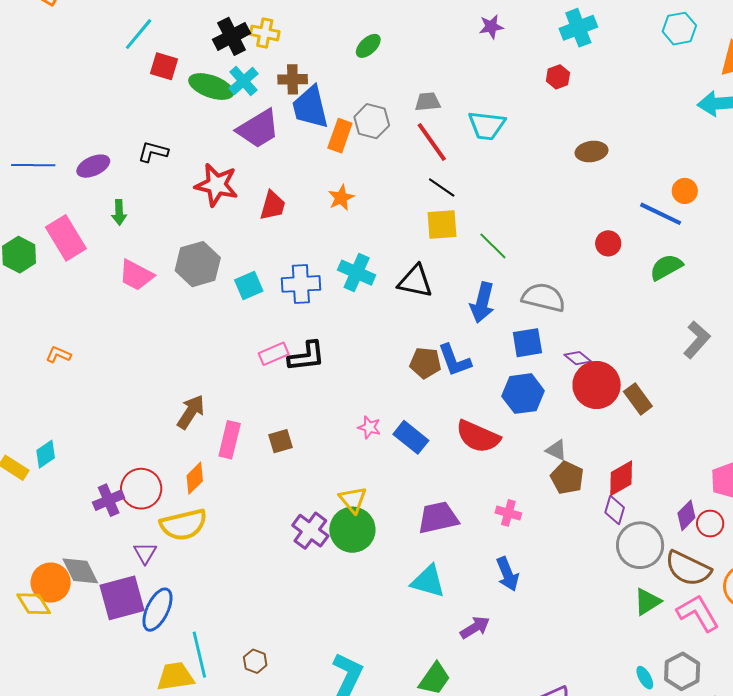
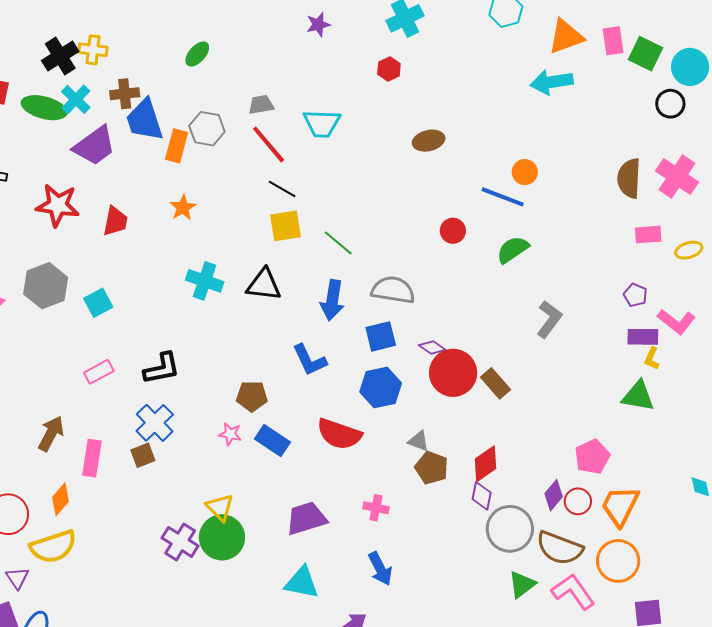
blue cross: (301, 284) -> (155, 423), moved, turned -36
pink rectangle: (274, 354) -> (99, 372), moved
brown pentagon: (425, 363) -> (252, 396), moved

